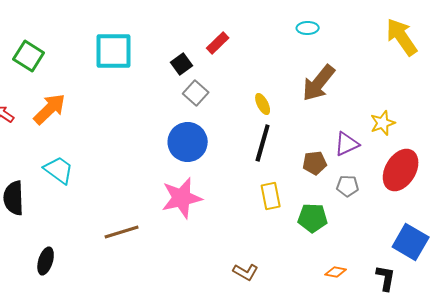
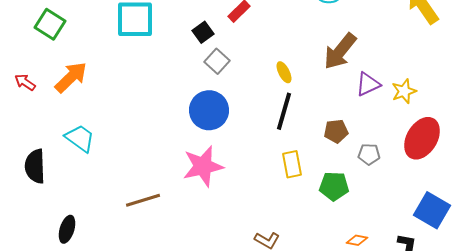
purple triangle: (347, 144) -> (368, 84), moved

